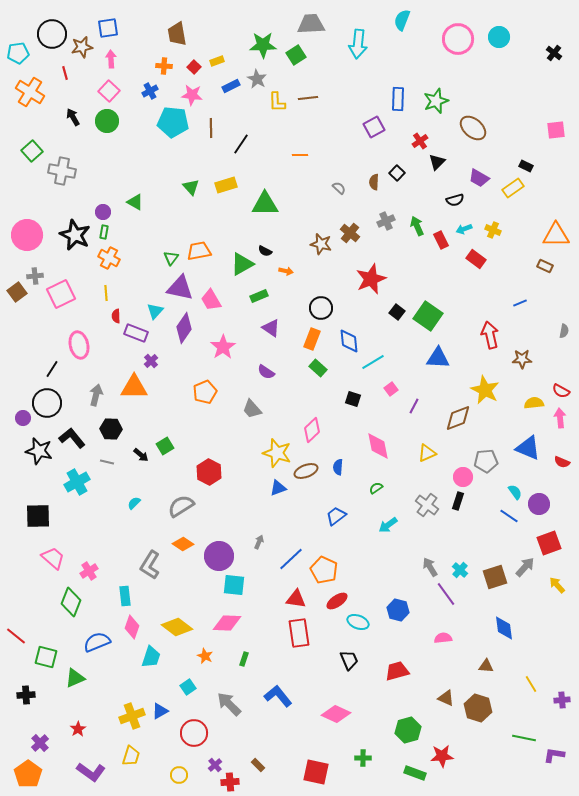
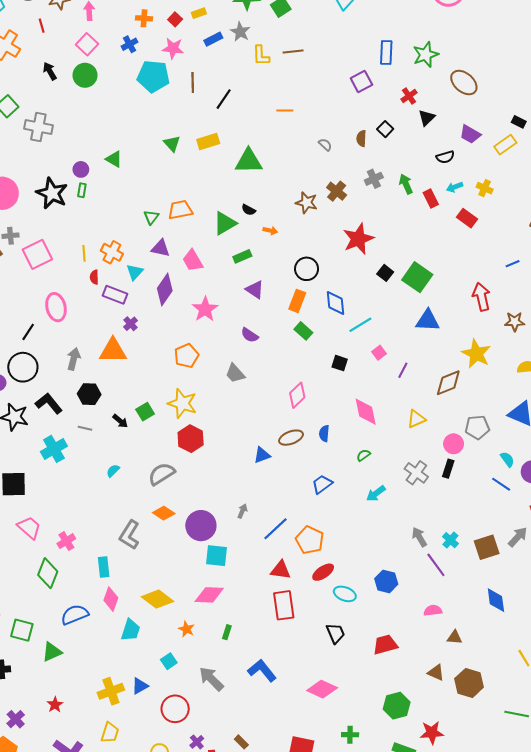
orange cross: (109, 258) -> (112, 252), moved
purple triangle: (180, 288) -> (161, 248), size x0.7
yellow star: (277, 453) -> (182, 403), moved
brown triangle: (486, 666) -> (455, 637), moved

